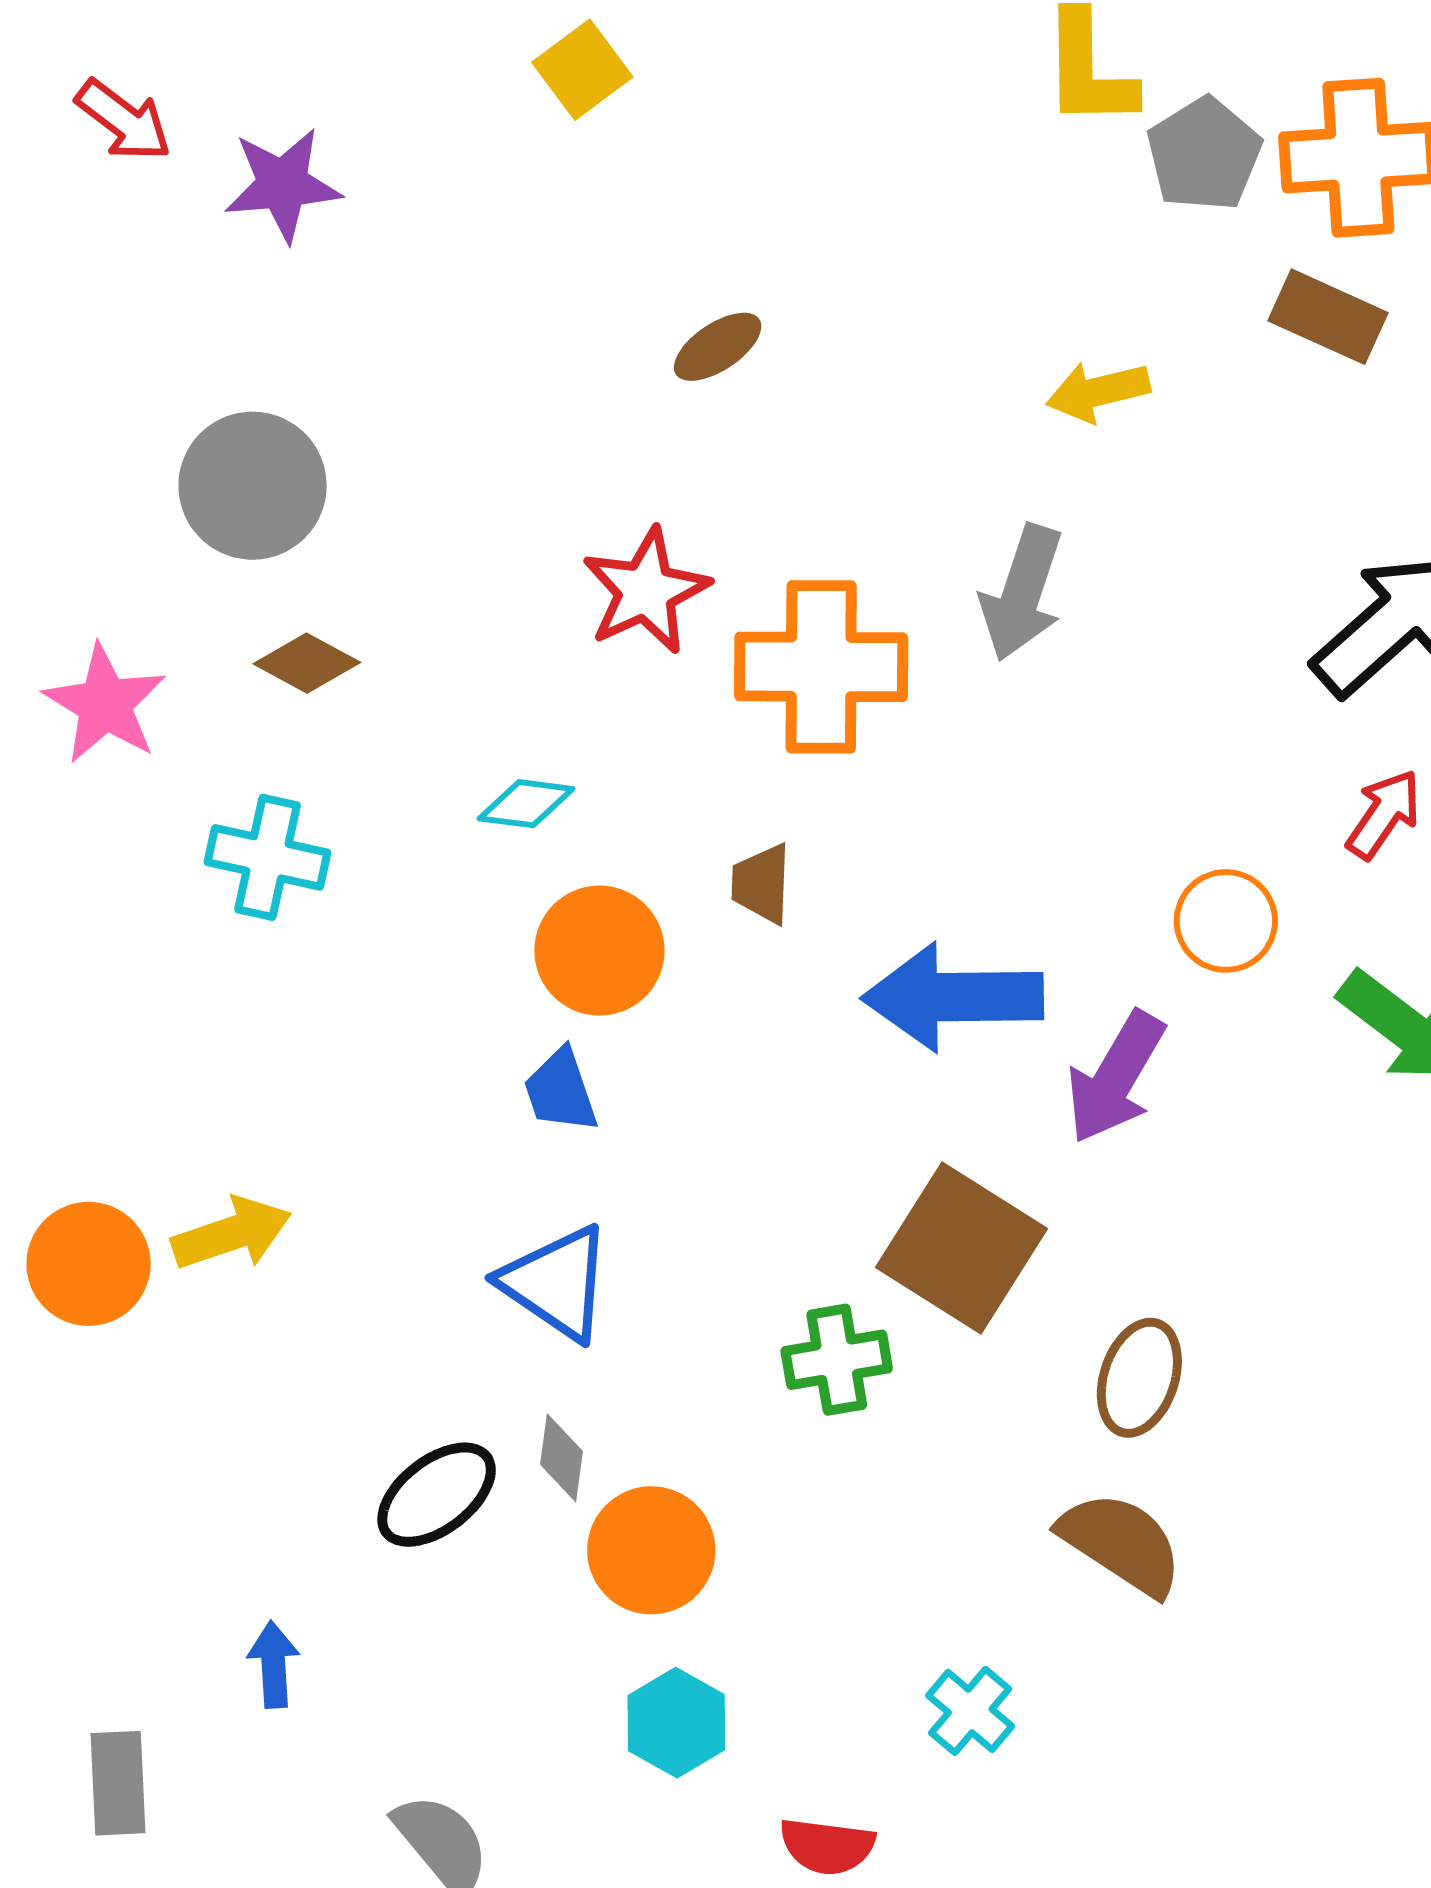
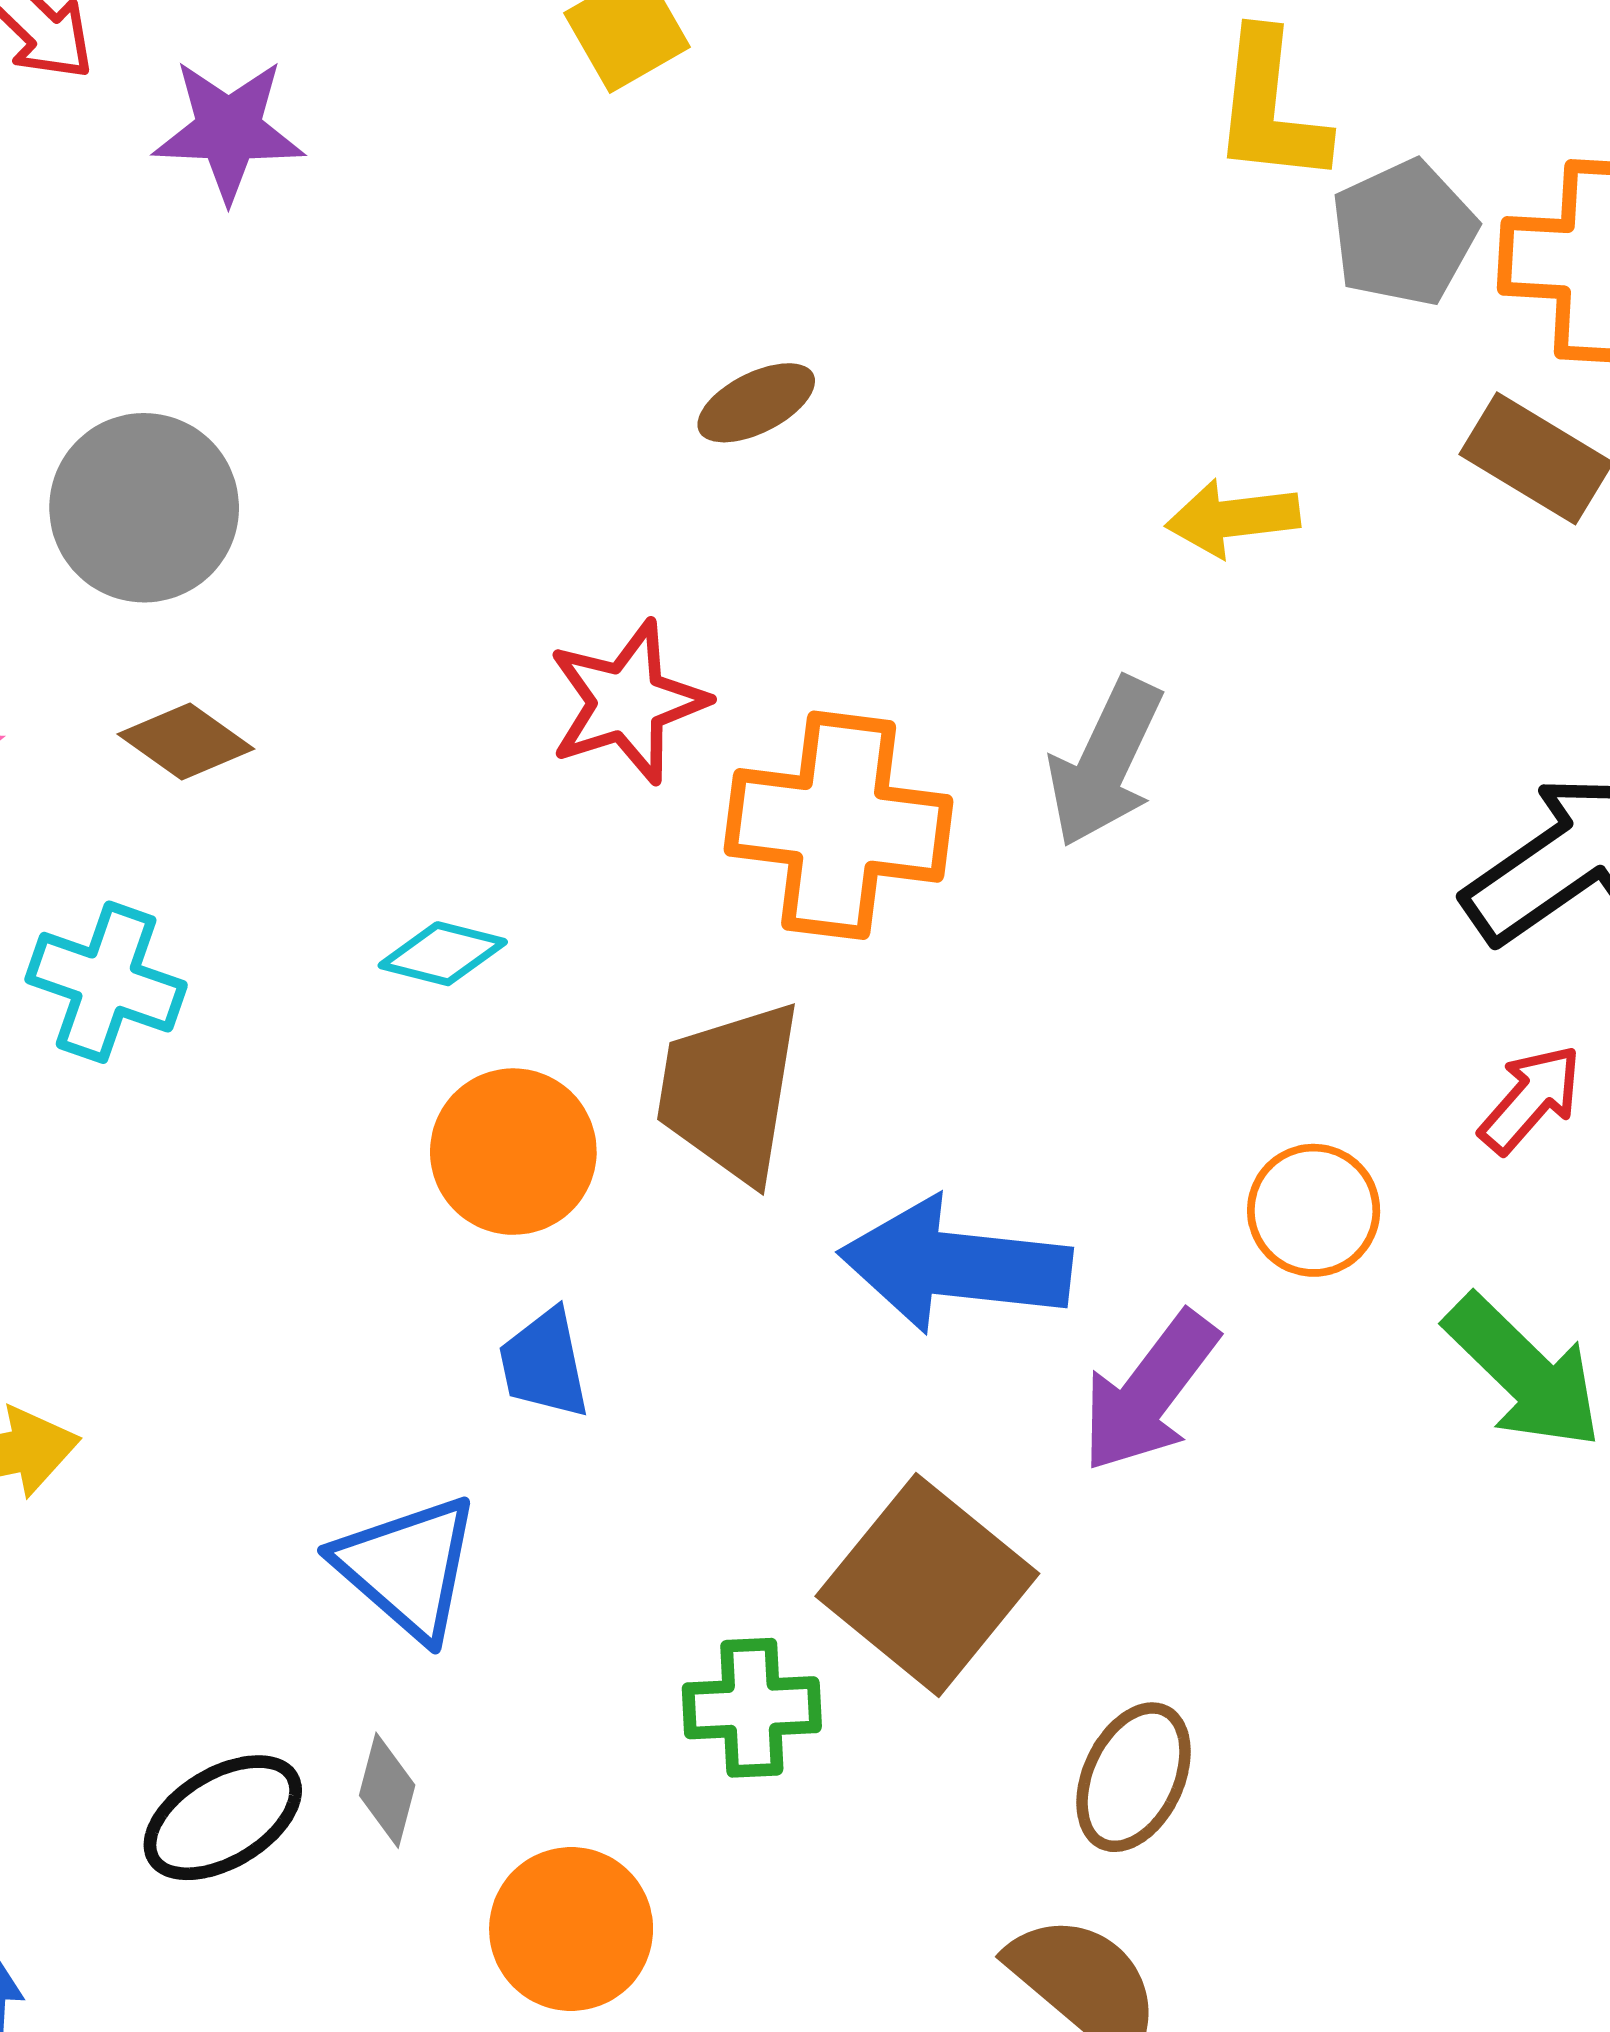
brown trapezoid: (762, 884) -> (730, 1092), size x1.8
blue trapezoid: (561, 1091) -> (544, 1364), moved
orange circle: (651, 1550) -> (571, 1929), moved

